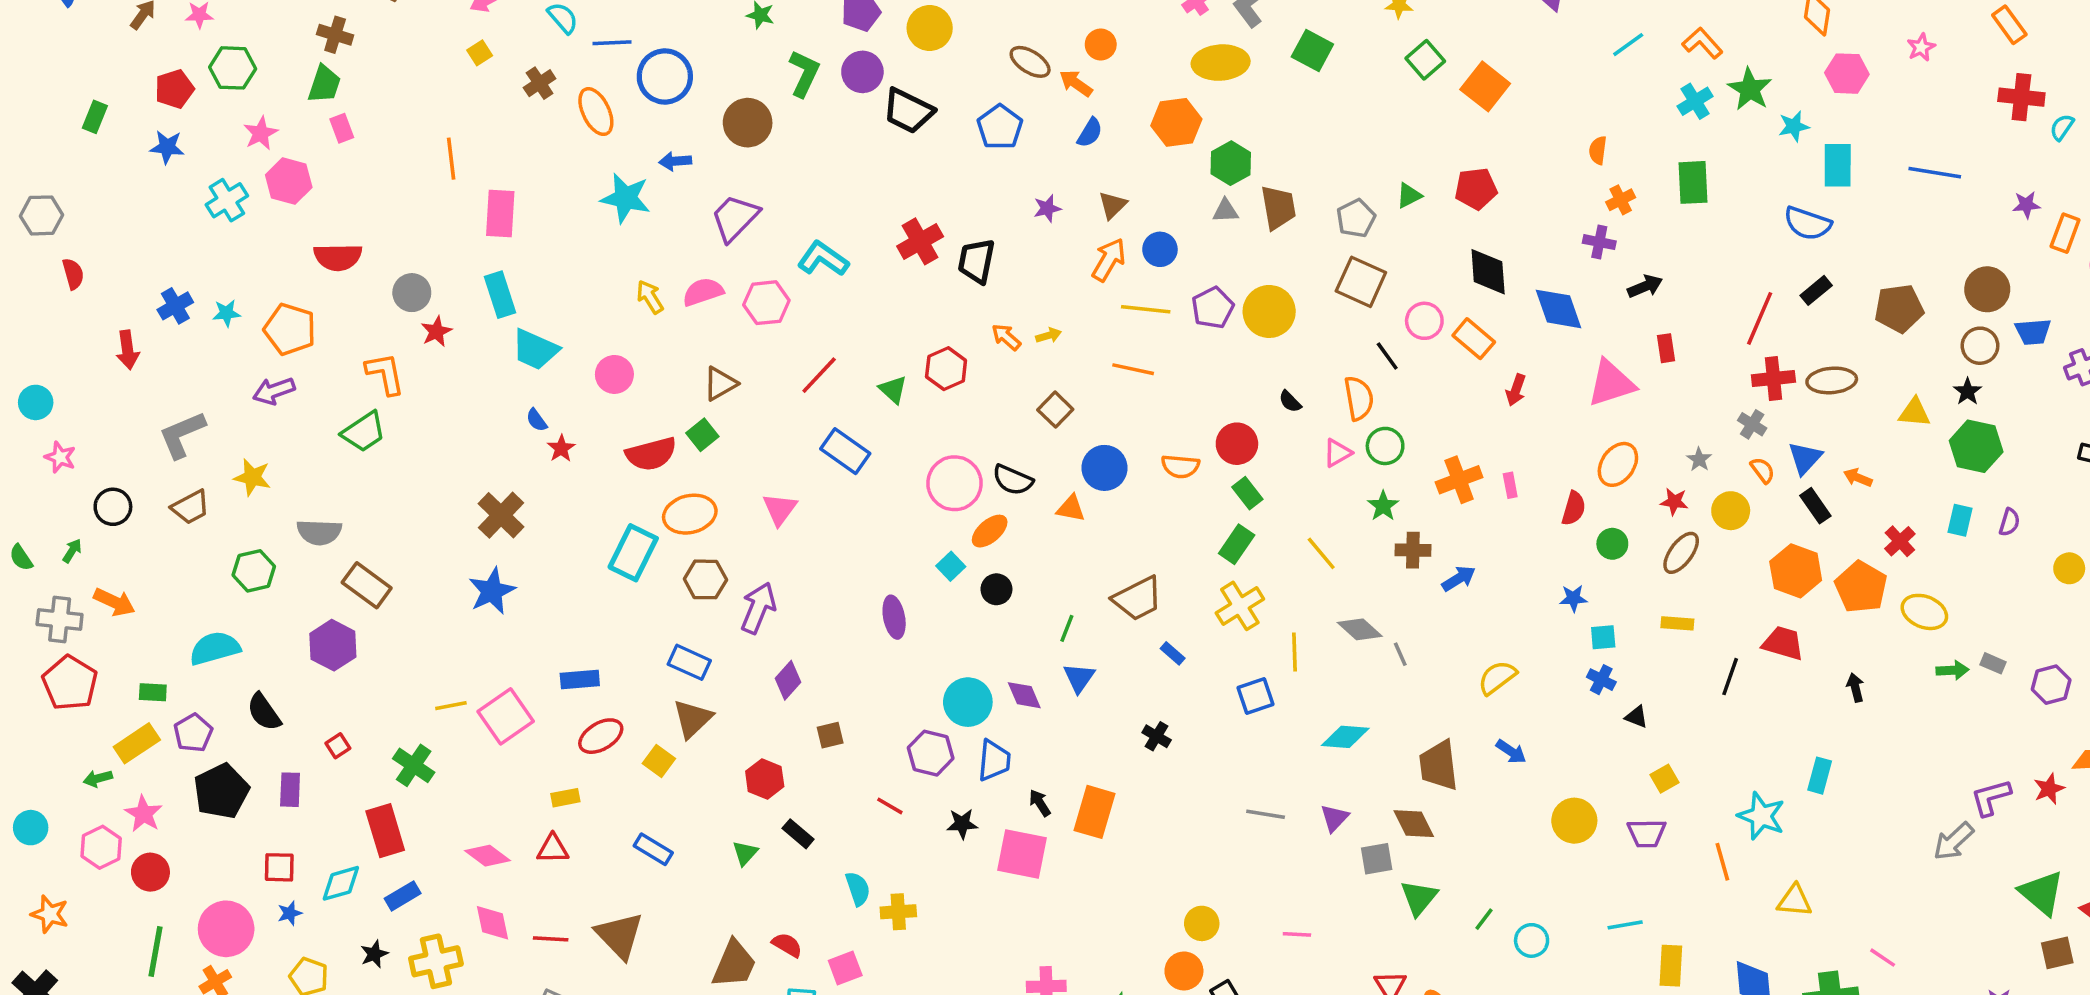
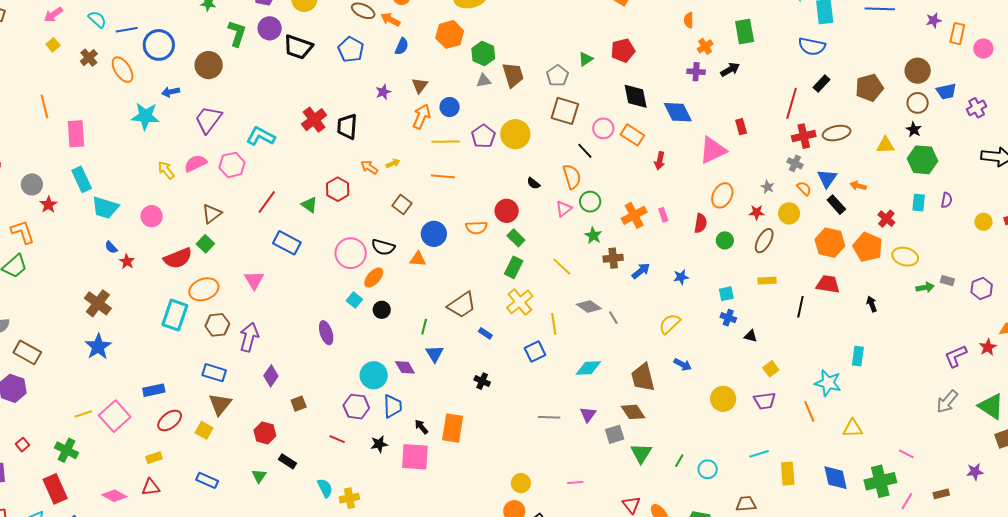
black arrow: (1645, 286) -> (730, 70), moved
blue star: (1573, 598) -> (681, 277), moved
gray arrow: (1954, 841) -> (947, 402), moved

